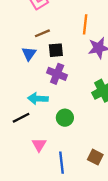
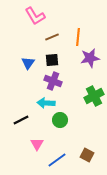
brown line: (42, 33) -> (52, 37), moved
cyan arrow: (38, 99) -> (46, 103), moved
blue line: (62, 163) -> (57, 160), turned 60

